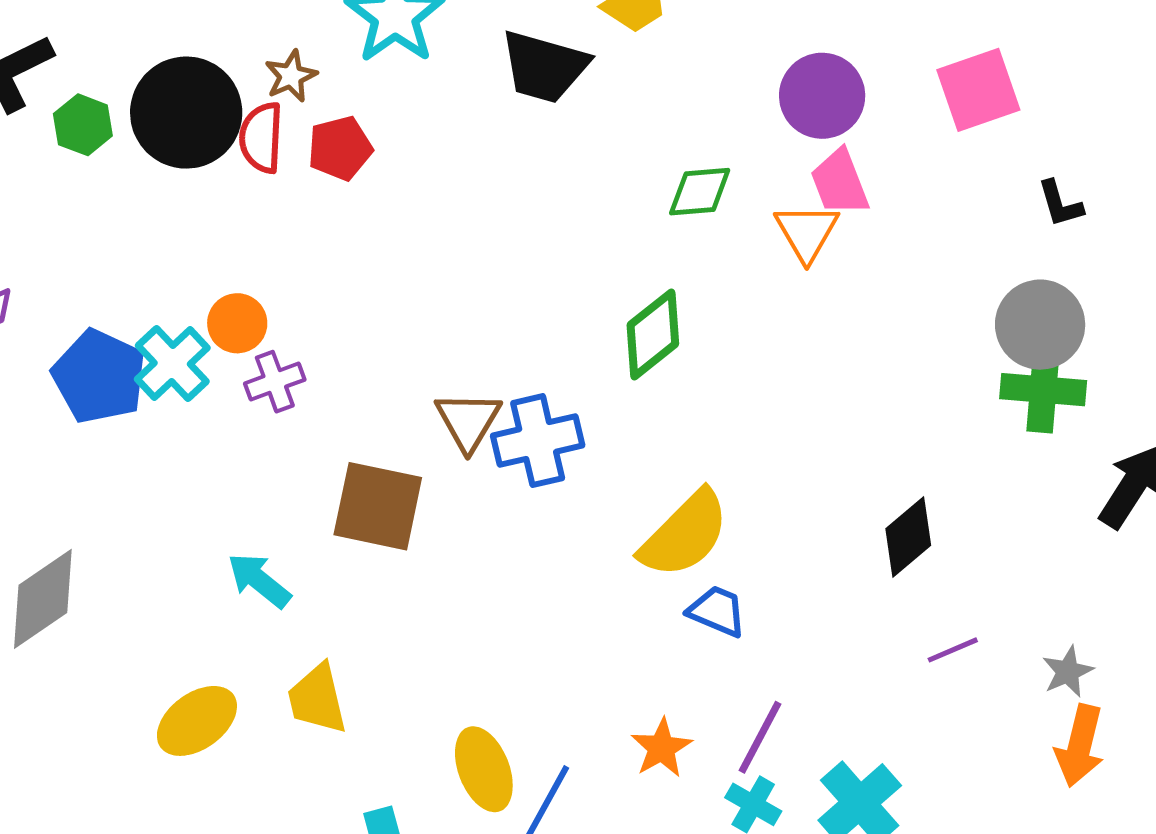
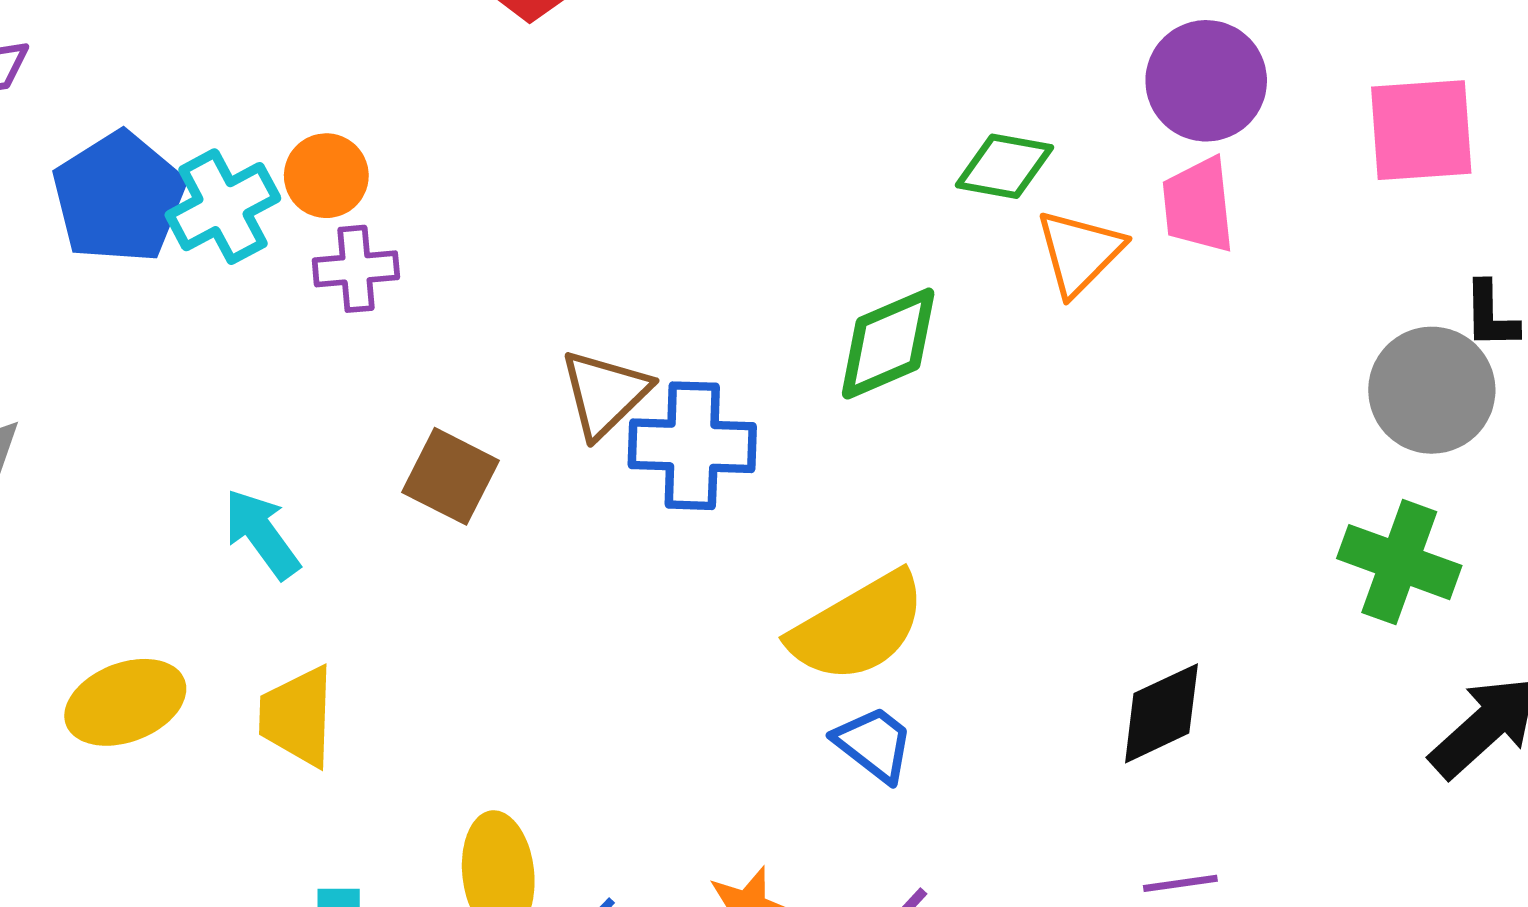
orange triangle: (807, 232) -> (1079, 252), moved
gray circle: (1040, 325) -> (1432, 390), moved
brown square: (378, 506) -> (451, 476), size x0.7

